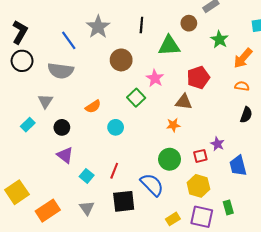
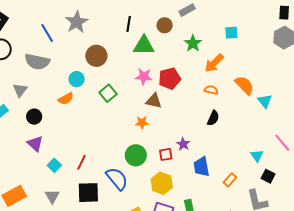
black line: (141, 25) -> (129, 24), moved
pink star: (155, 78) -> (144, 77), moved, turned -30
cyan circle: (116, 127) -> (77, 79), moved

